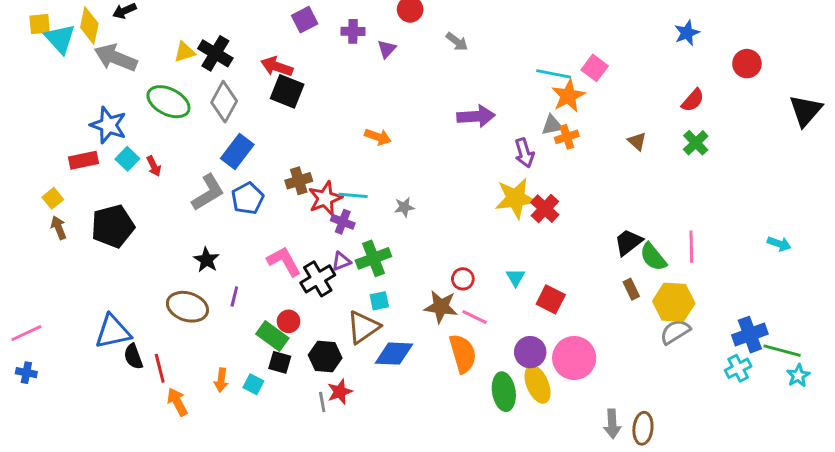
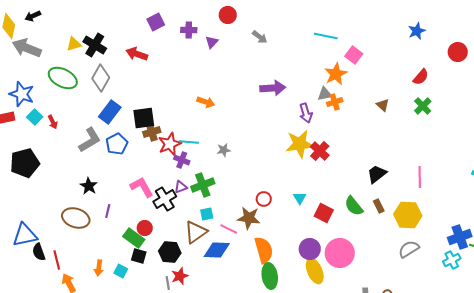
cyan line: (554, 74) -> (326, 36), moved
black square: (287, 91) -> (144, 118), moved, turned -30
green semicircle: (653, 257) -> (354, 206), moved
pink line: (475, 317) -> (229, 229), moved
gray semicircle: (675, 332) -> (409, 249), moved
green ellipse: (504, 392) -> (270, 276), moved

